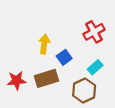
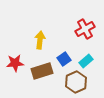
blue square: (64, 57) -> (64, 59), moved
red star: (17, 81) -> (15, 63), moved

